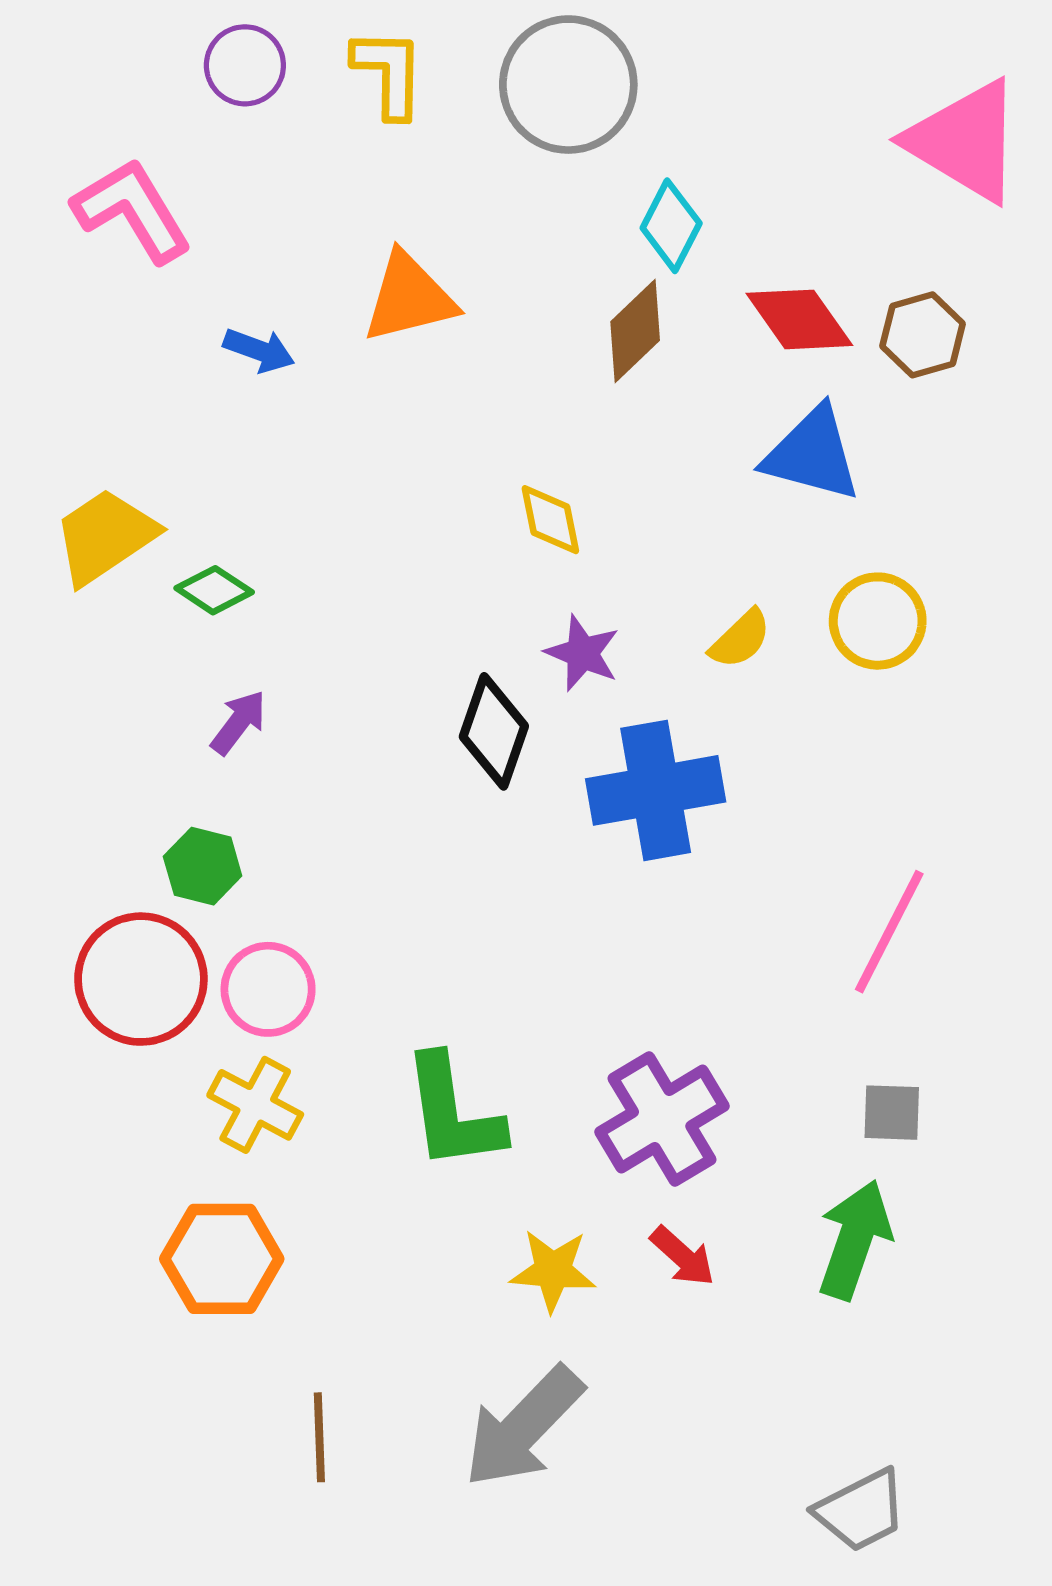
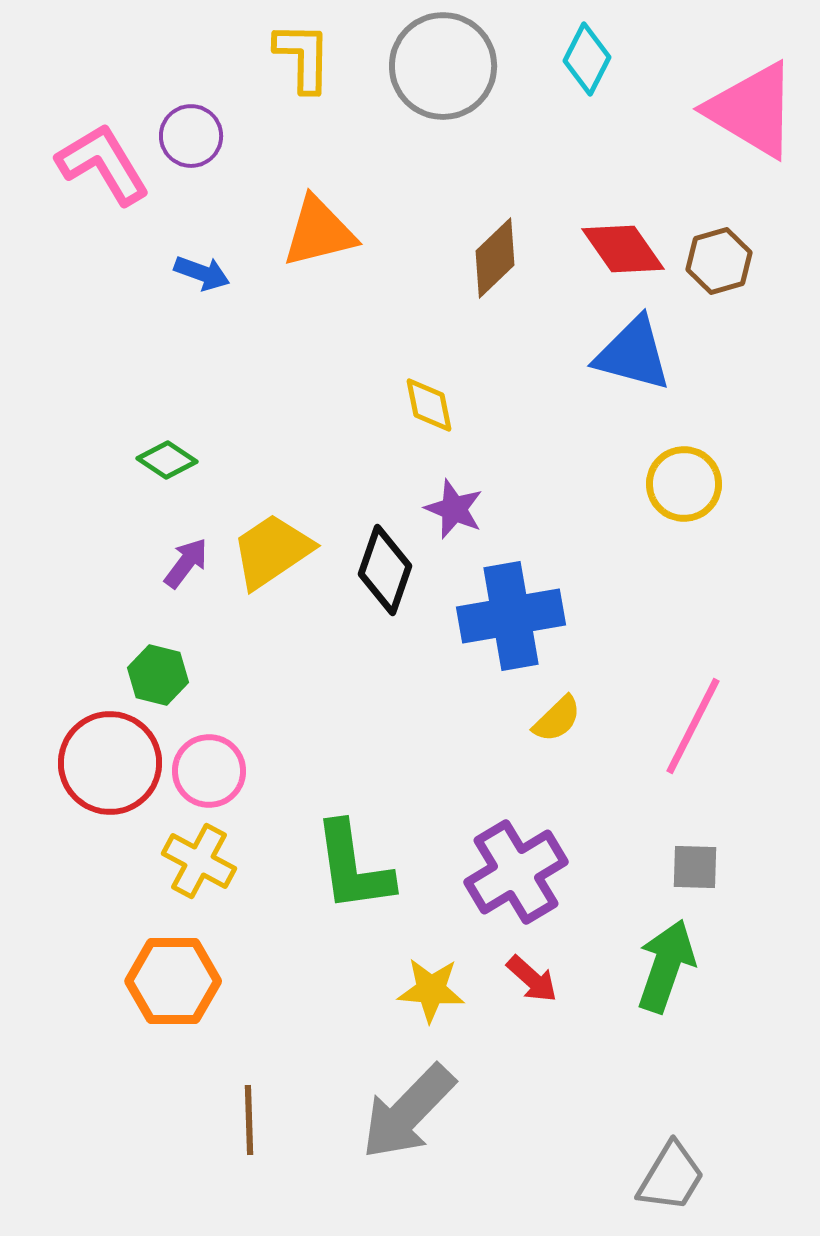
purple circle: (245, 65) -> (191, 136), moved
cyan diamond: (671, 226) -> (587, 59), moved
yellow trapezoid: (105, 536) -> (272, 551), moved
yellow semicircle: (740, 639) -> (557, 719), moved
gray trapezoid: (861, 1510) -> (671, 1177), turned -32

